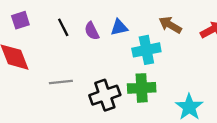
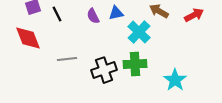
black line: (63, 27) -> (57, 14), moved
cyan cross: (146, 50) -> (139, 32), turned -35

